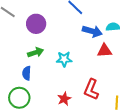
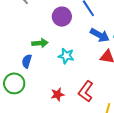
purple circle: (36, 24) -> (62, 17), moved

